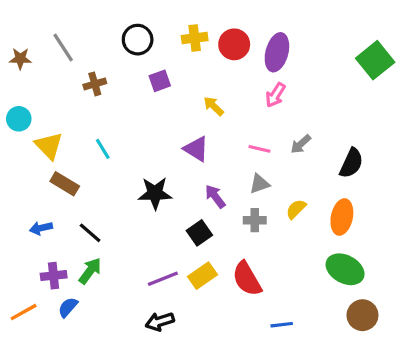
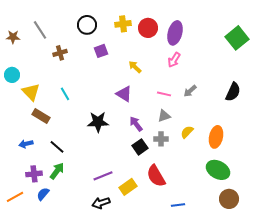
black semicircle: (351, 163) -> (233, 92), moved
black square: (199, 233) -> (140, 147), moved
yellow rectangle: (202, 276) -> (128, 187), moved

